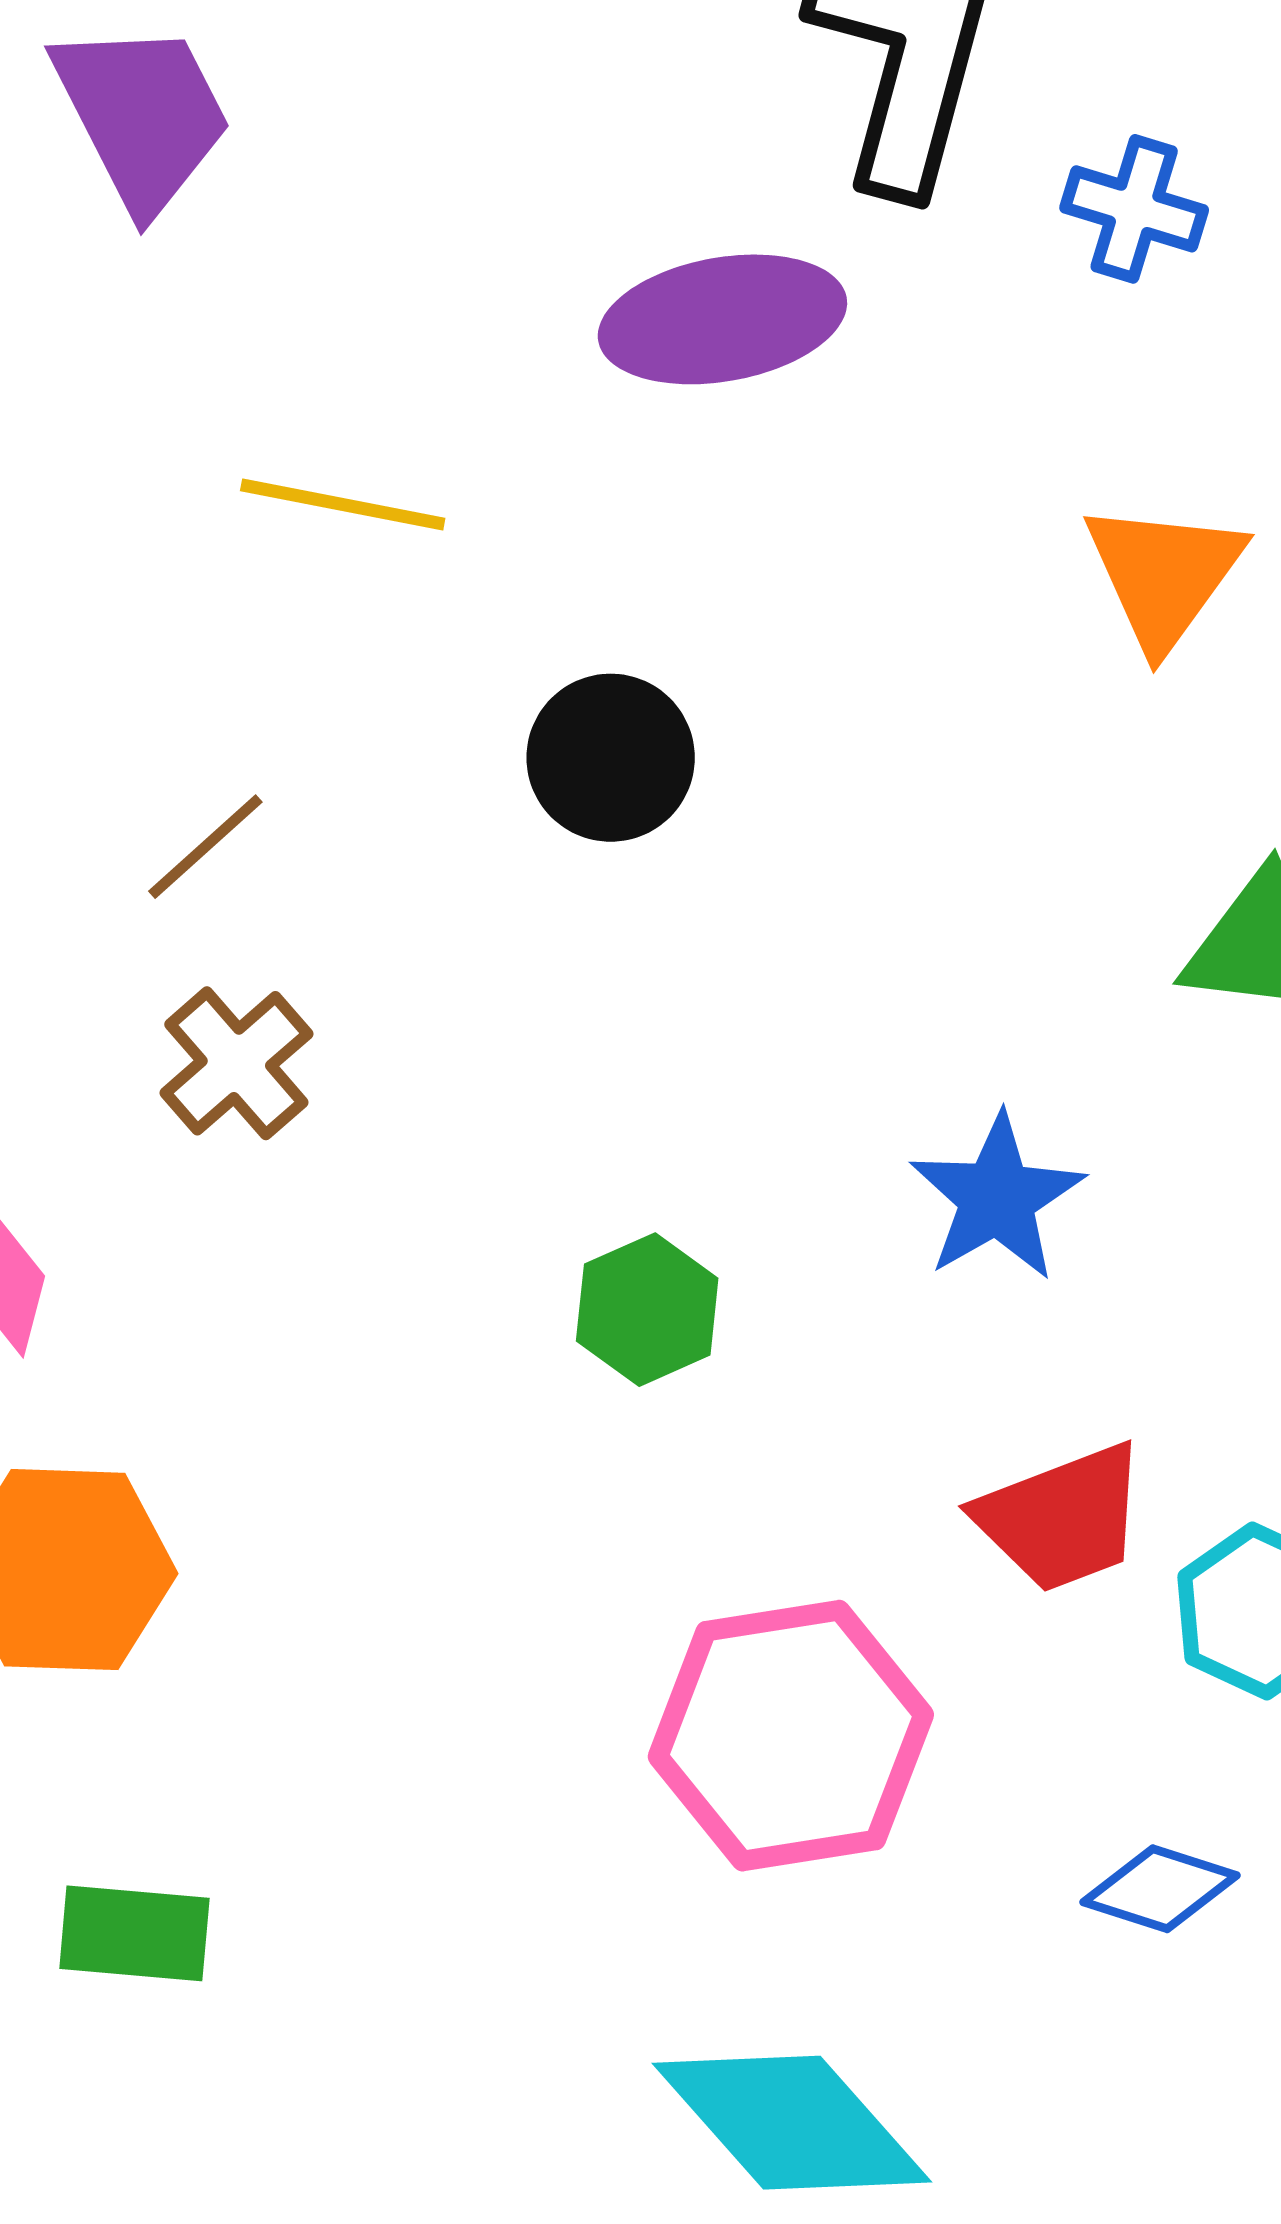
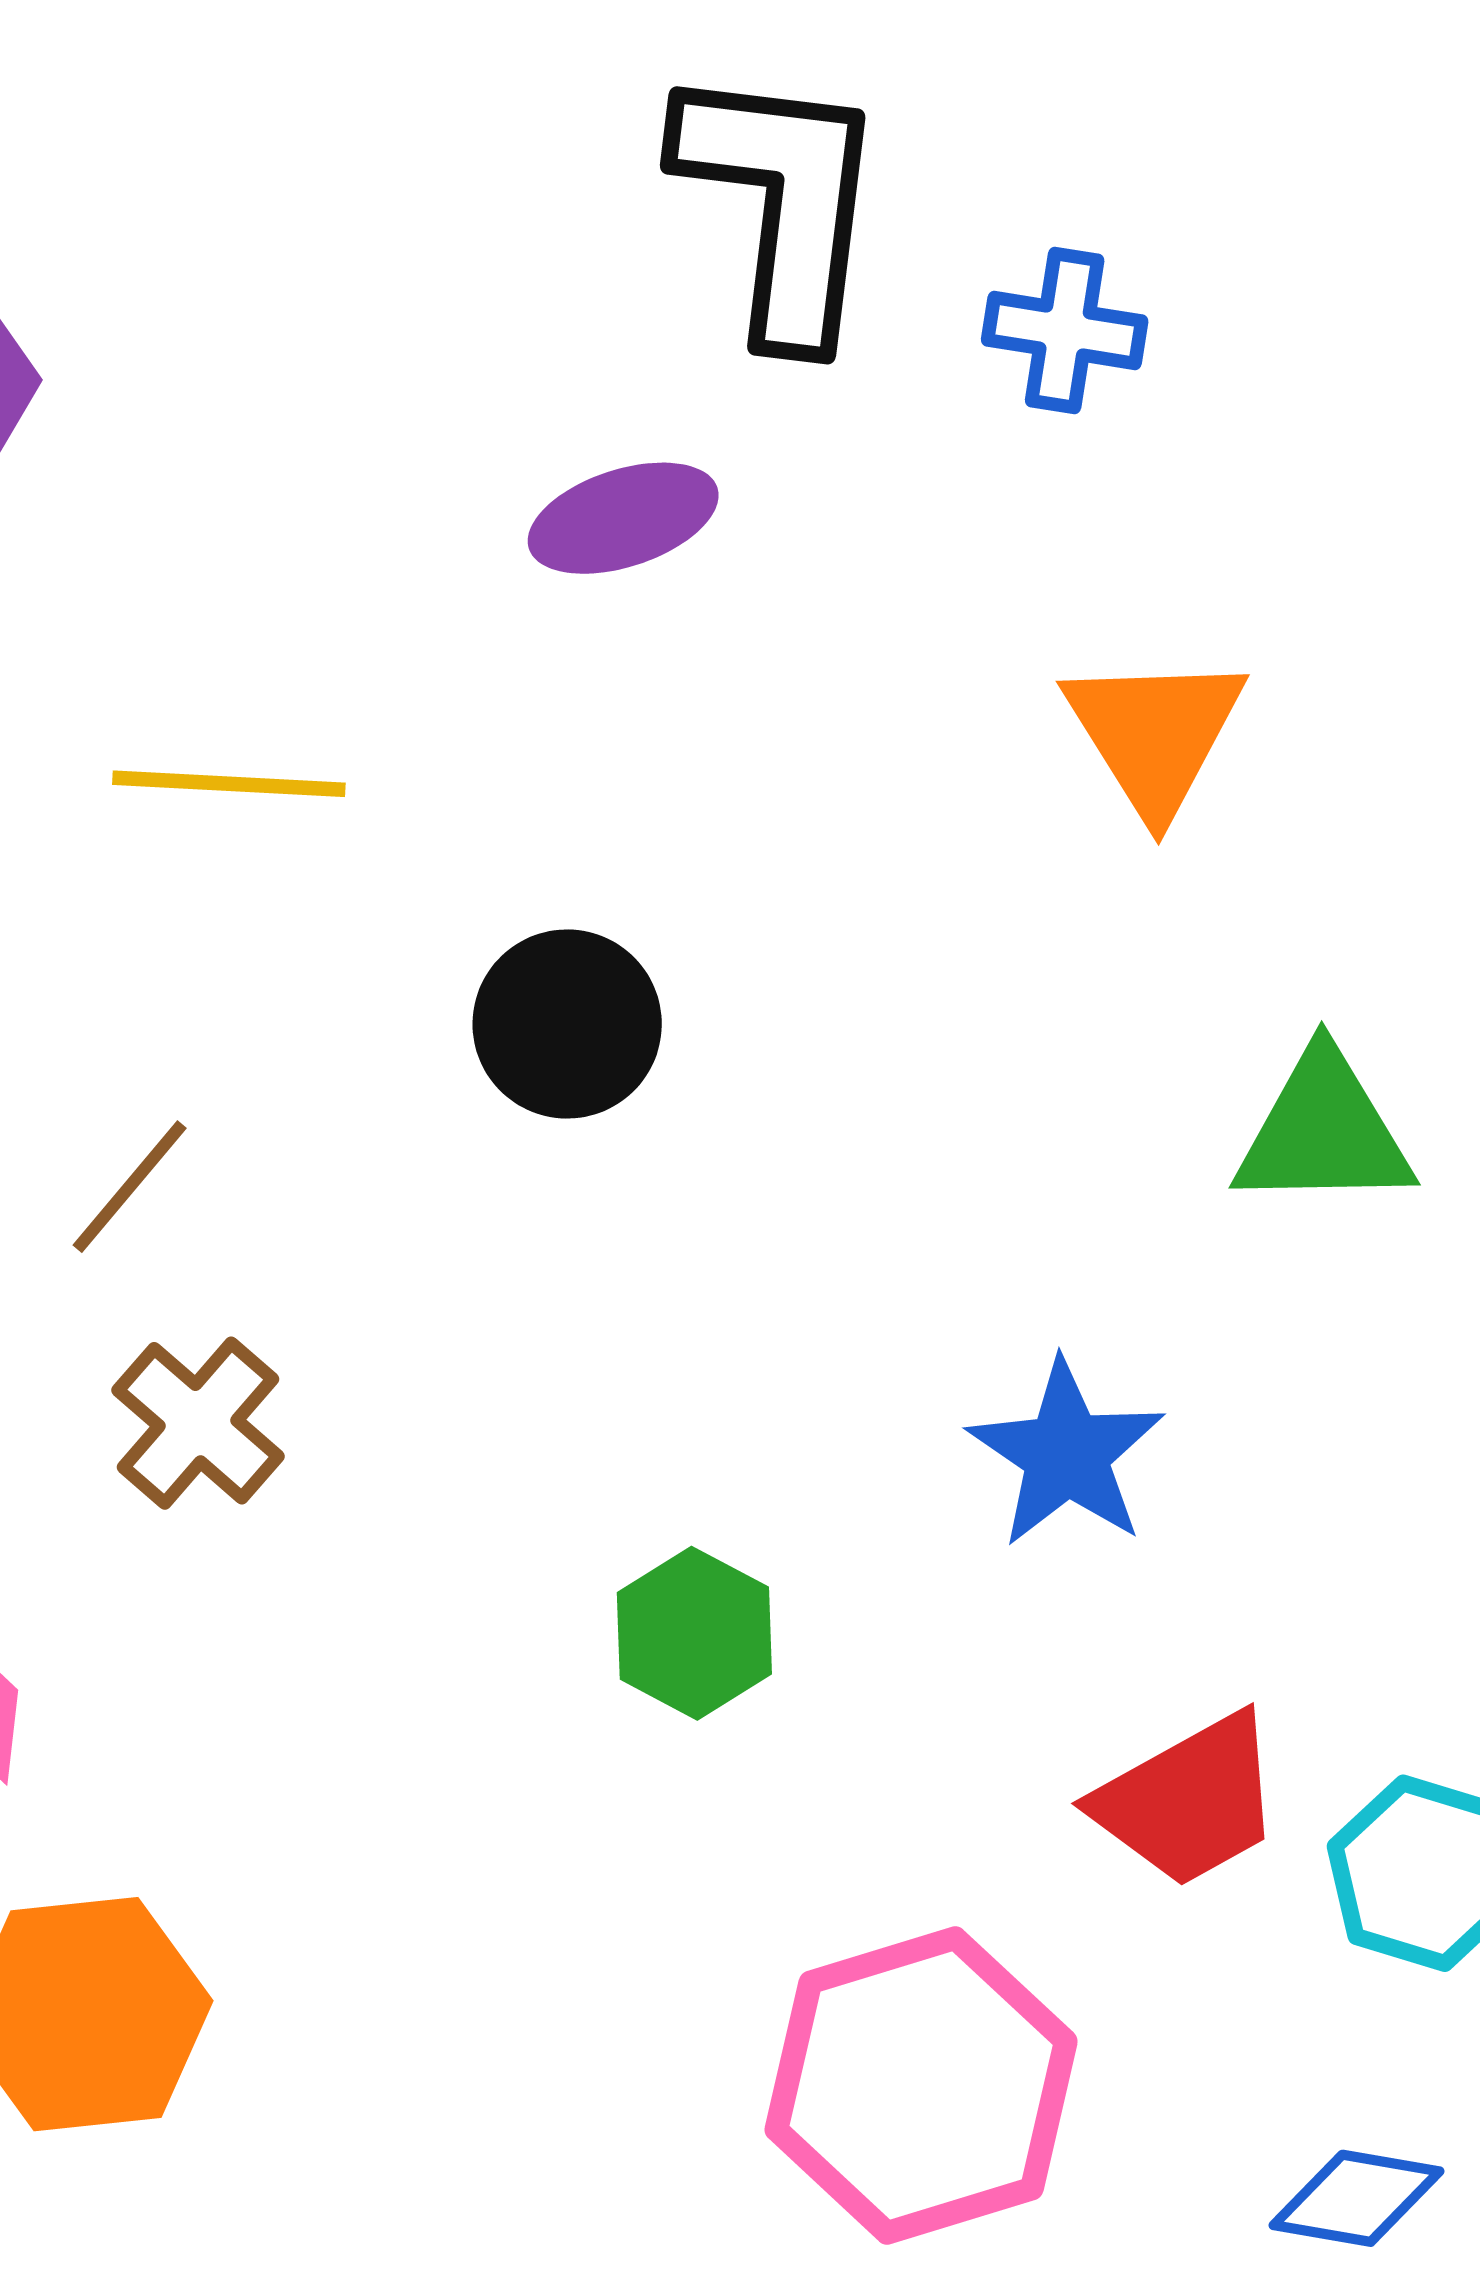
purple ellipse: (722, 319) -> (623, 518), size x0.7

